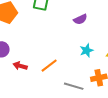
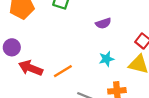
red arrow: (20, 66) -> (31, 68), size x1.5

